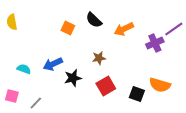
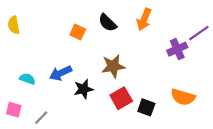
orange arrow: (124, 29) -> (144, 19), moved, turned -42
brown star: (99, 58) -> (113, 66), size x1.5
black square: (137, 94) -> (146, 107), moved

